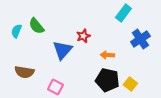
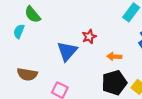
green semicircle: (36, 26) -> (33, 15), moved
black pentagon: (107, 80) -> (114, 83), turned -30

